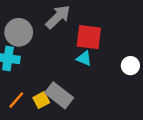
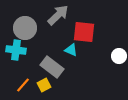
cyan triangle: (84, 58) -> (71, 50), moved
gray rectangle: (59, 95) -> (52, 67), moved

